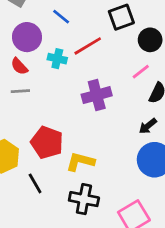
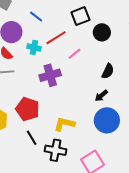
pink line: (141, 72) -> (75, 54), moved
purple cross: (97, 95) -> (50, 75), moved
yellow L-shape: (80, 162) -> (64, 124), moved
black line: (35, 183) -> (32, 138), moved

